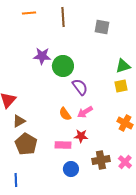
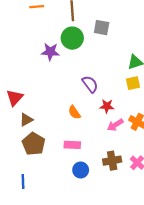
gray square: (102, 27) -> (102, 28), moved
green circle: (63, 66) -> (72, 38), moved
pink arrow: (85, 112) -> (115, 125), moved
red star: (81, 136) -> (107, 106), moved

